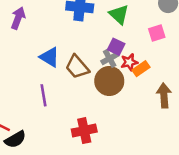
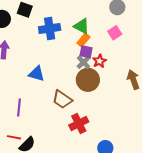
brown trapezoid: (77, 67) -> (62, 99), moved
orange rectangle: (141, 69) -> (83, 40), moved
purple line: (43, 95) -> (19, 107), moved, turned 30

